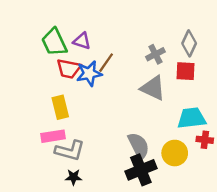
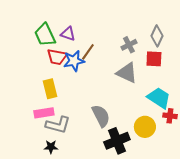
cyan trapezoid: (192, 118) -> (159, 98), turned 40
gray semicircle: (139, 146) -> (101, 116), moved
black star: (73, 177) -> (51, 147), moved

